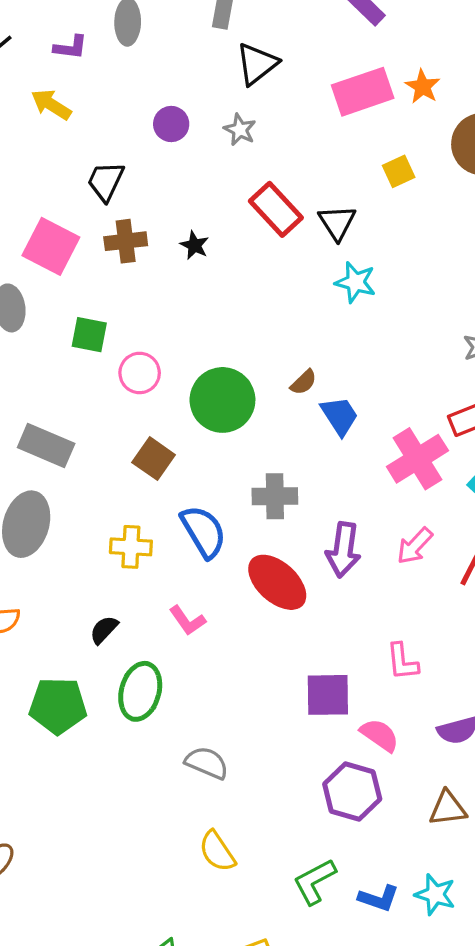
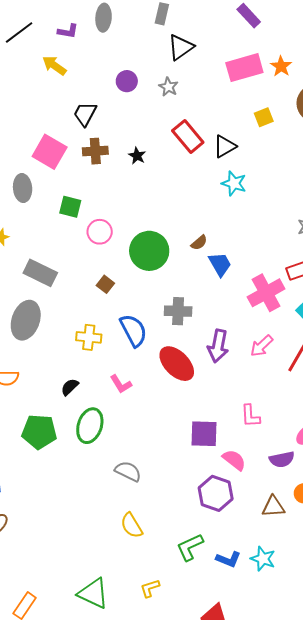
black triangle: (337, 223) -> (225, 146), turned 30
brown square: (154, 459) -> (105, 284), size x0.7

